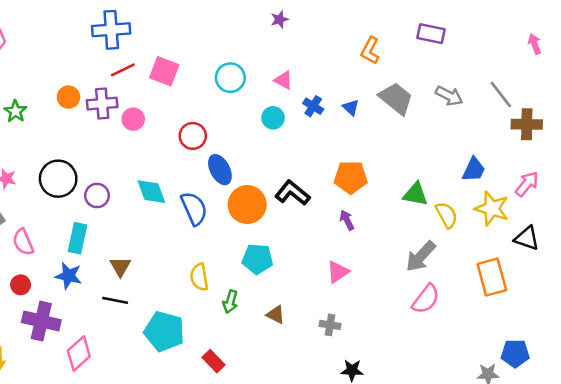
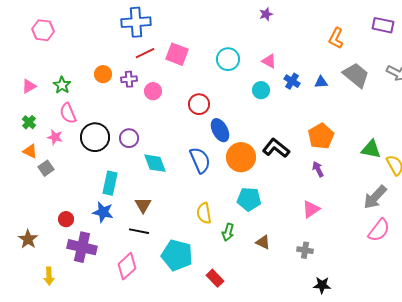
purple cross: (102, 104) -> (129, 79), size x0.7
blue triangle: (351, 107) -> (321, 82), turned -48
orange pentagon: (351, 177) -> (321, 136), turned -30
cyan diamond: (151, 192) -> (155, 163), moved
purple circle: (97, 195) -> (129, 138), moved
pink semicircle: (23, 242) -> (68, 113), moved
pink diamond: (79, 353) -> (127, 266), moved

